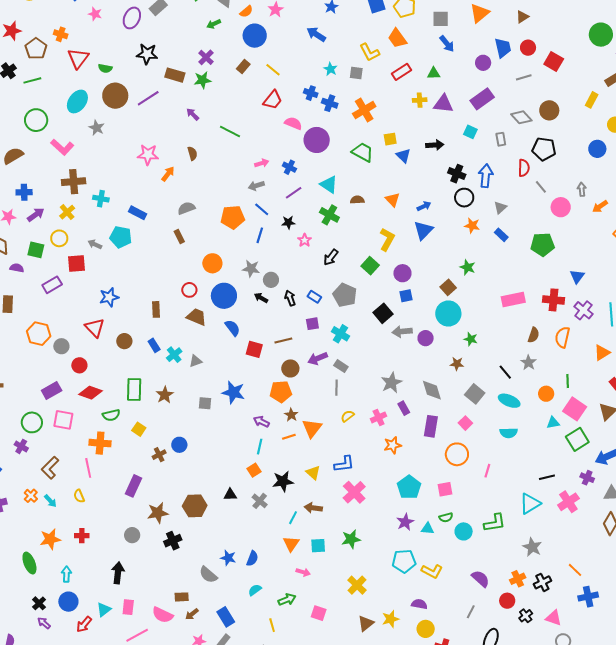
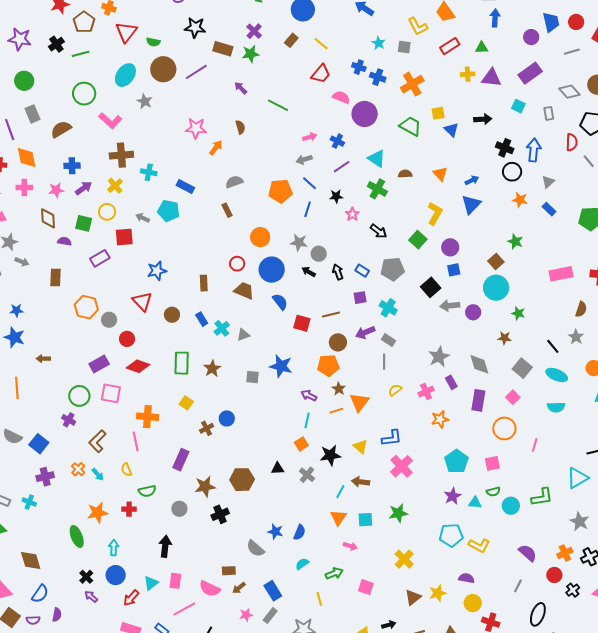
blue arrow: (447, 44) -> (495, 18), turned -138
black arrow: (331, 257) -> (379, 231), turned -90
gray pentagon: (345, 295) -> (392, 269), turned -30
green semicircle: (111, 415) -> (147, 491), moved

